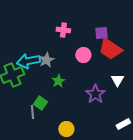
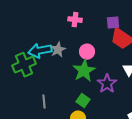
pink circle: (83, 55) -> (87, 52), moved
green star: (58, 81) -> (84, 71), moved, size x1.6
green square: (40, 103) -> (83, 101), moved

